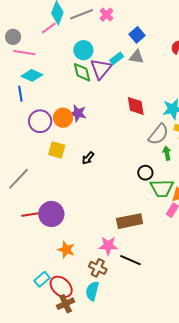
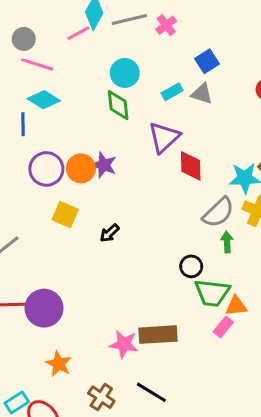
purple triangle: (101, 69) -> (164, 137), moved
pink star: (108, 246) -> (124, 344), moved

